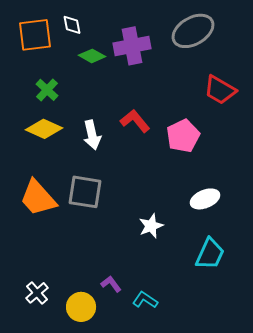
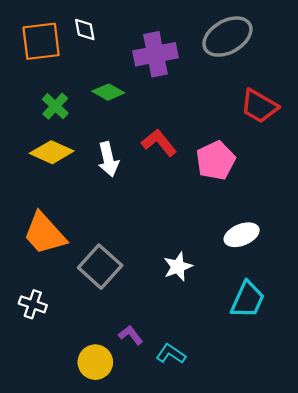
green diamond: (92, 56) -> (108, 92), moved
gray square: (85, 192) -> (100, 267), moved, turned 33
white cross: (37, 293) -> (33, 304), moved, turned -30

